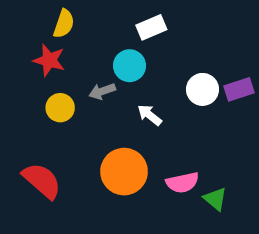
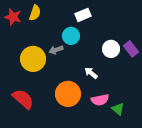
red star: (49, 60) -> (13, 17), moved
purple rectangle: (239, 89) -> (131, 49), turned 70
yellow circle: (60, 108) -> (33, 59), size x1.6
white arrow: (150, 115) -> (91, 73), moved

